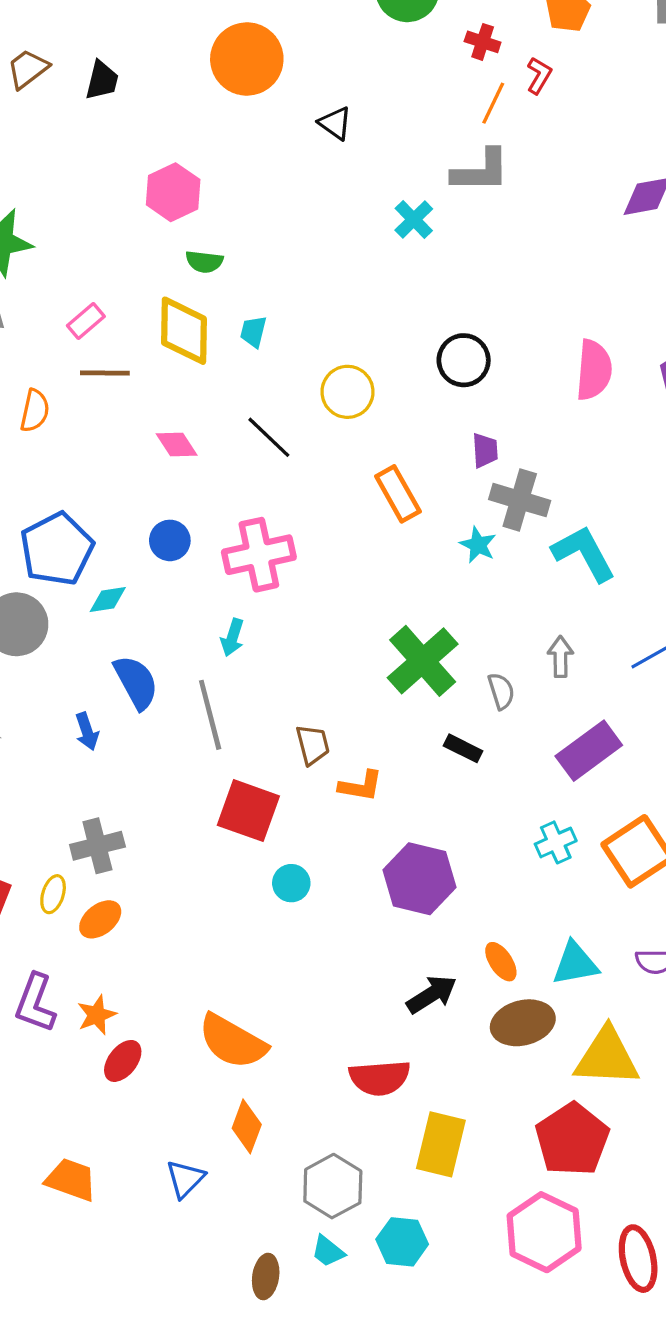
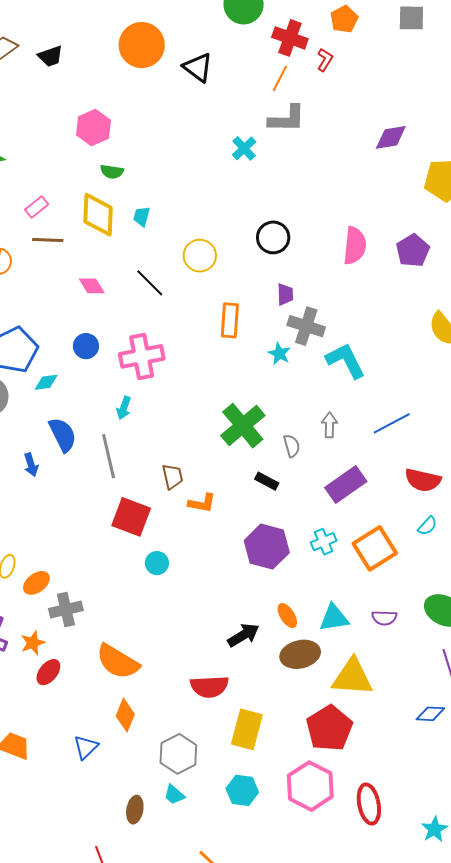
red cross: (483, 42) -> (290, 38), size x1.6
black trapezoid: (102, 80) -> (50, 56), turned 56
orange line: (493, 103) -> (280, 78), moved
black triangle: (335, 123) -> (198, 67), moved, size x1.4
orange rectangle: (398, 494) -> (230, 320), turned 32
gray cross: (97, 846) -> (66, 610), moved
purple hexagon: (419, 879) -> (267, 547), moved
cyan hexagon: (402, 1242) -> (242, 790), moved

